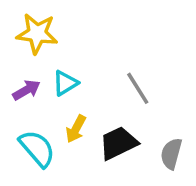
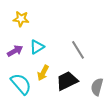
yellow star: (37, 34) -> (21, 19), size x0.7

